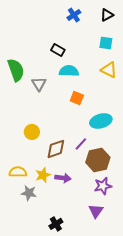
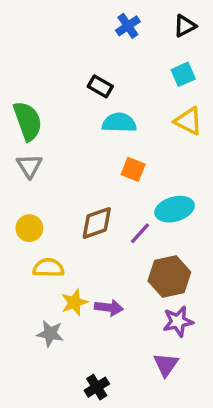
cyan square: (106, 43) -> (183, 74), turned -32
gray triangle: (39, 84) -> (29, 166), moved
yellow circle: (32, 132) -> (29, 228), moved
purple line: (81, 144) -> (140, 233), moved
brown diamond: (56, 149) -> (97, 223), moved
yellow semicircle: (18, 172) -> (48, 268), moved

